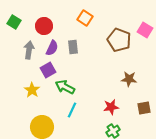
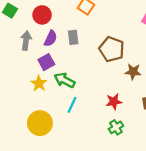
brown pentagon: (119, 40) -> (112, 49), moved
yellow star: (32, 90) -> (39, 83), moved

